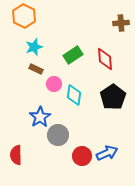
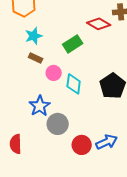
red diamond: (105, 59) -> (99, 24), moved, turned -55

